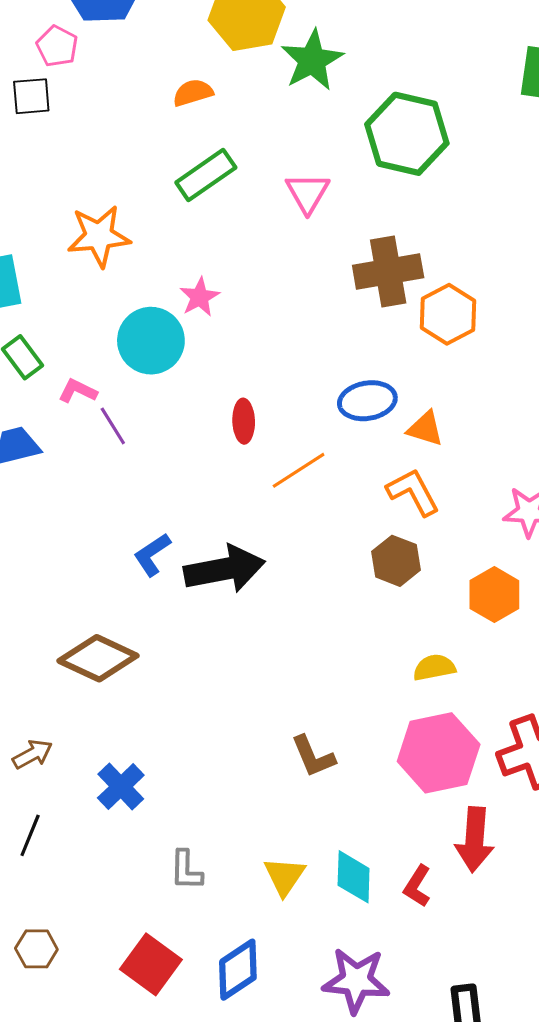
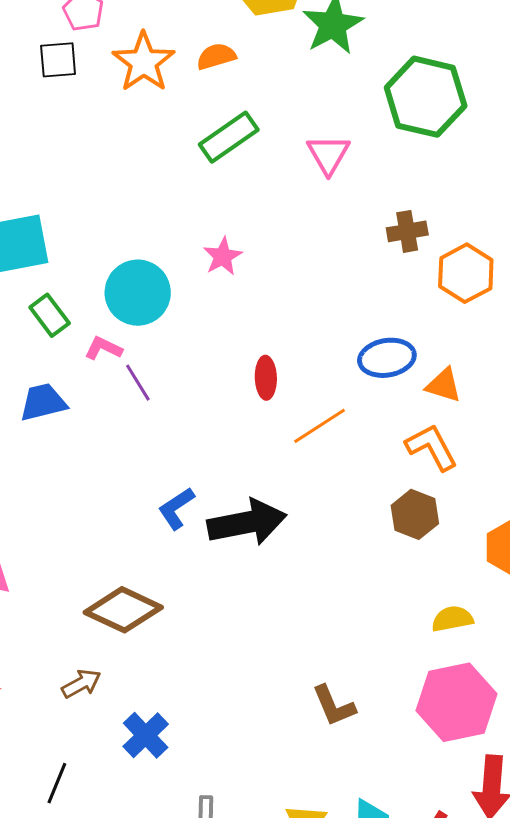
orange star: (99, 236) -> (144, 62), moved, turned -30
brown cross: (388, 272) -> (407, 231), size x0.6
cyan circle: (151, 341) -> (138, 293), moved
brown arrow: (32, 754) -> (81, 684), moved

